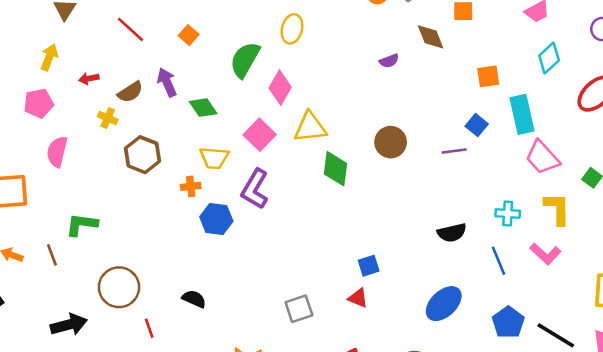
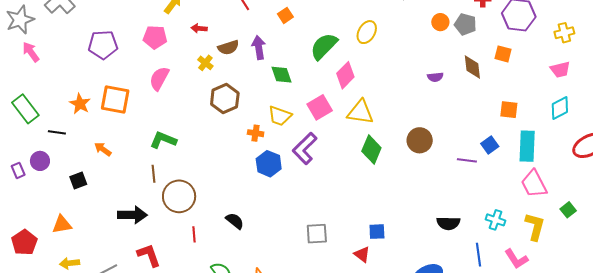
brown line: (52, 255) -> (153, 174), moved
gray square: (299, 309) -> (317, 234), moved

